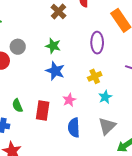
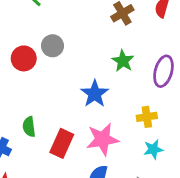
green star: (53, 46) -> (123, 61), moved
pink star: (69, 100) -> (103, 139), size x1.6

